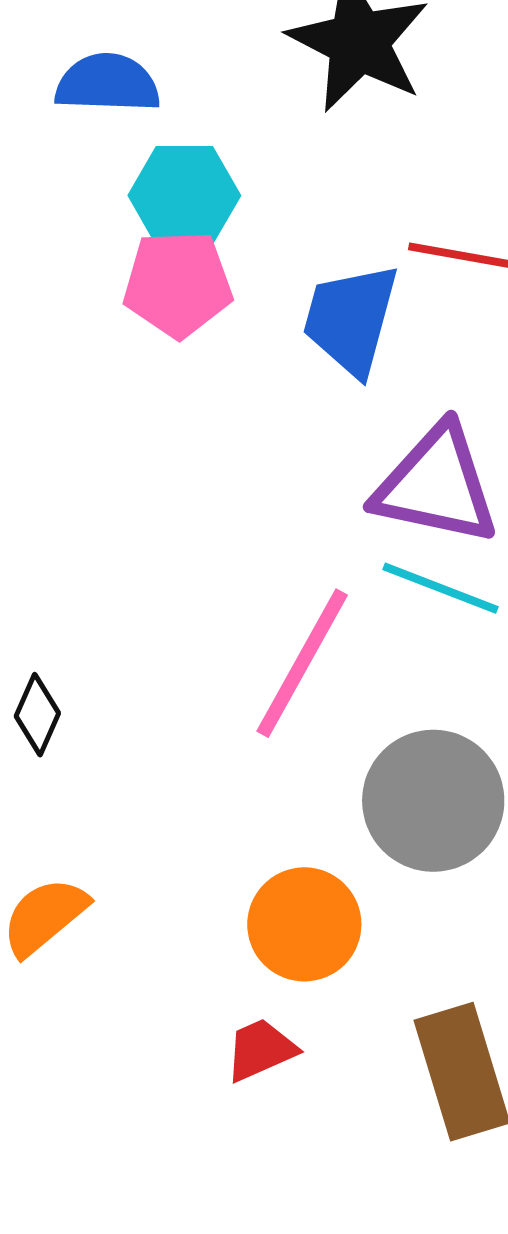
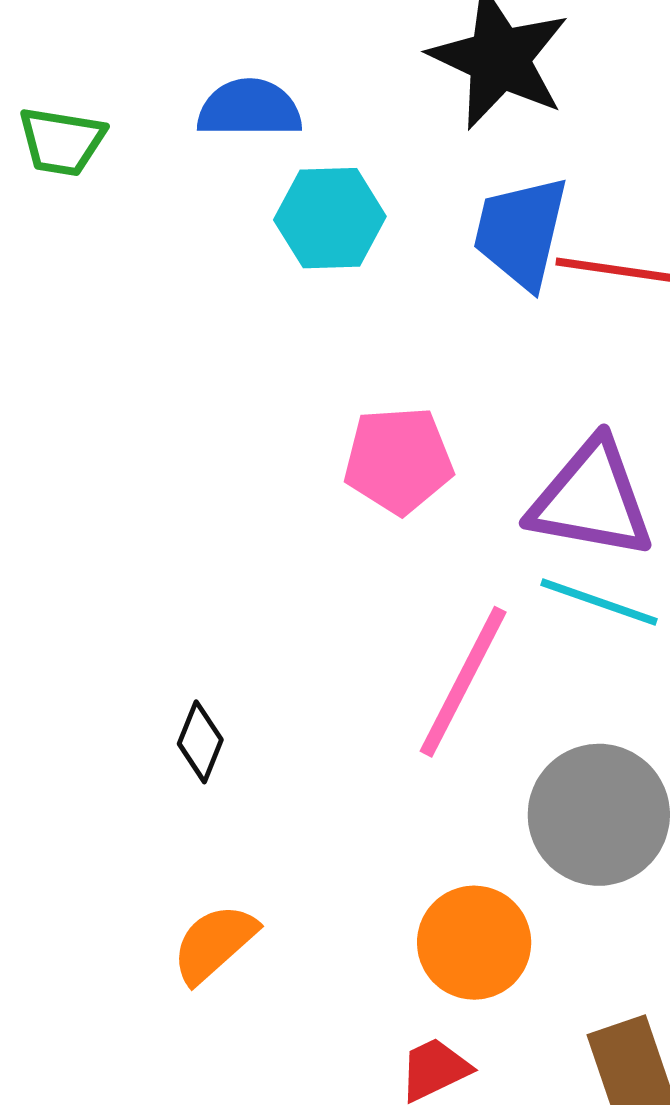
pink pentagon: (178, 284) -> (398, 460), moved
blue trapezoid: (351, 319) -> (521, 232), moved

